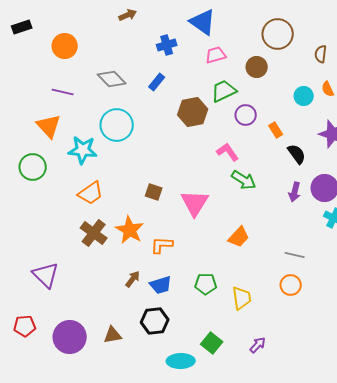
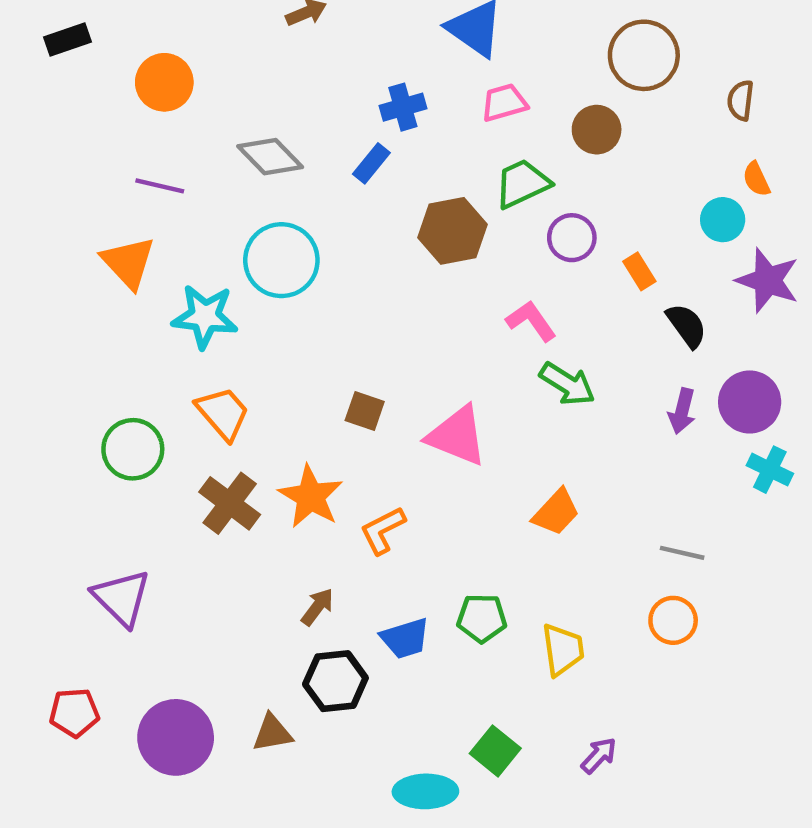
blue cross: (167, 45) -> (403, 107), moved
cyan circle: (304, 96) -> (723, 220), moved
green circle: (33, 167) -> (133, 449), moved
orange trapezoid: (91, 193) -> (223, 413), turned -96
pink triangle: (195, 203) -> (457, 436), turned -40
orange L-shape: (162, 245) -> (383, 530), turned -30
blue trapezoid: (161, 285) -> (405, 638), moved
black hexagon: (155, 321) -> (335, 681), moved

